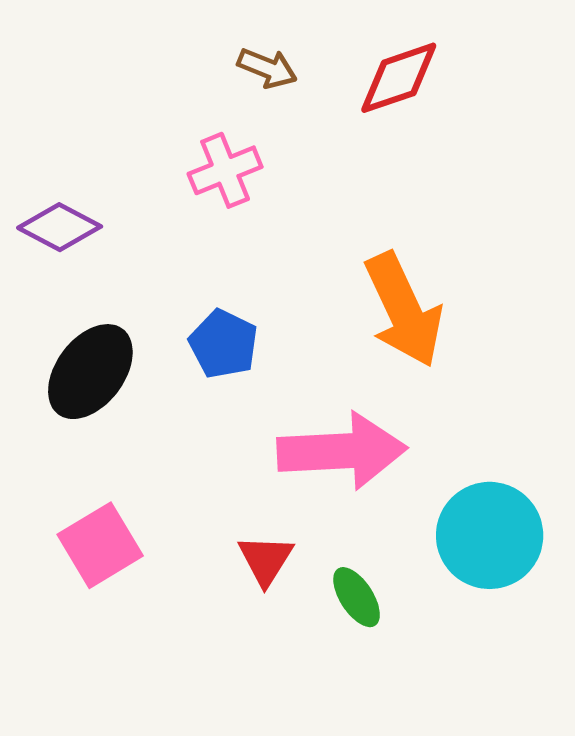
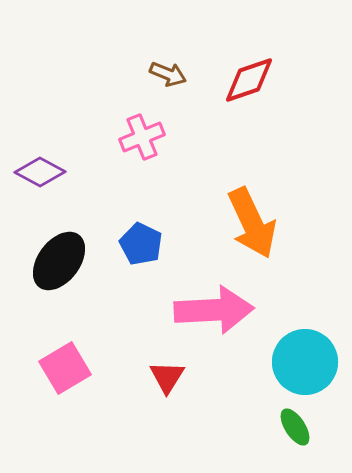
green ellipse: (357, 597) -> (295, 427), moved

